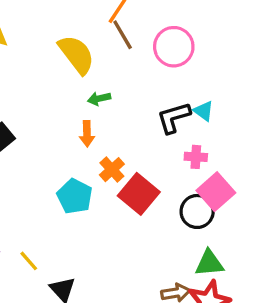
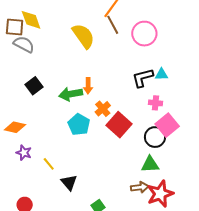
green arrow: (99, 99) -> (71, 94), moved, size x1.6
cyan triangle: (204, 111) -> (161, 74), turned -40
green triangle: (209, 263) -> (150, 164), moved

